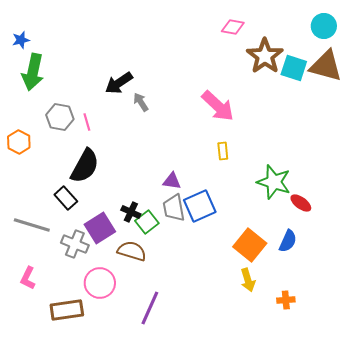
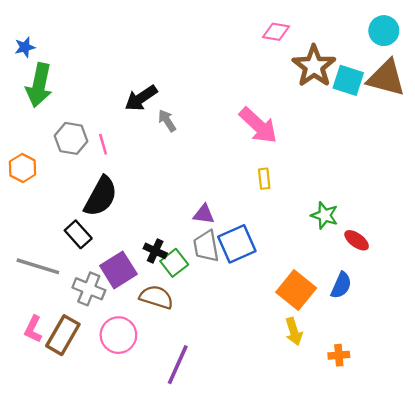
green star: (274, 182) -> (325, 215), size x0.7
brown rectangle: (67, 310) -> (63, 335), moved, turned -52

